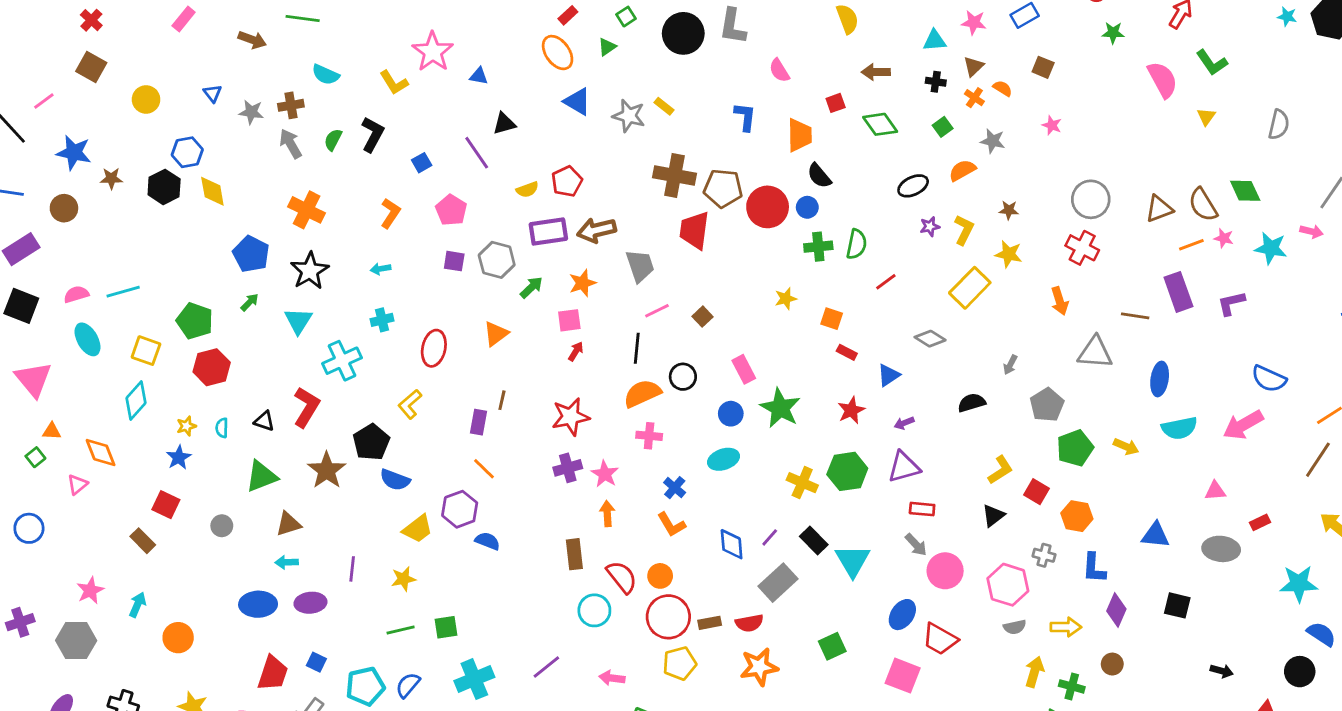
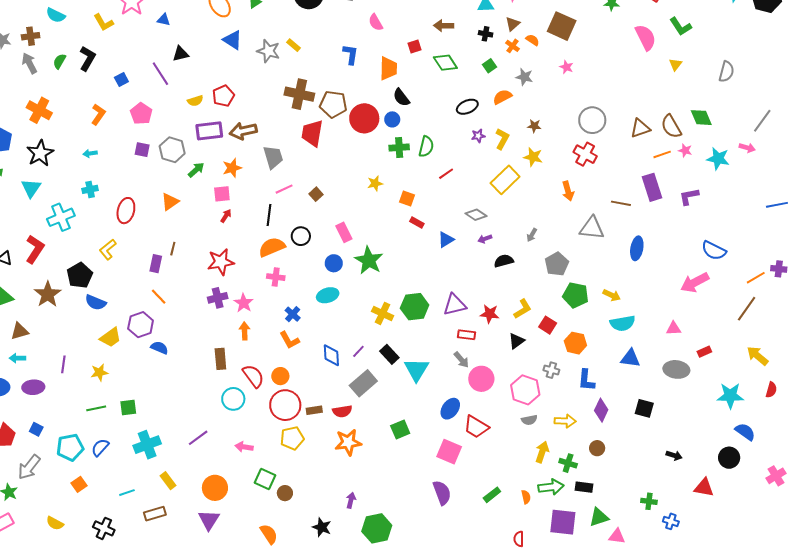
brown square: (1043, 67) -> (562, 26), size x1.8
red star: (851, 410) -> (490, 314), moved, turned 30
purple arrow: (904, 423) -> (485, 239), moved
cyan semicircle: (1179, 428) -> (623, 323), moved
green pentagon: (1075, 448) -> (576, 295), turned 30

